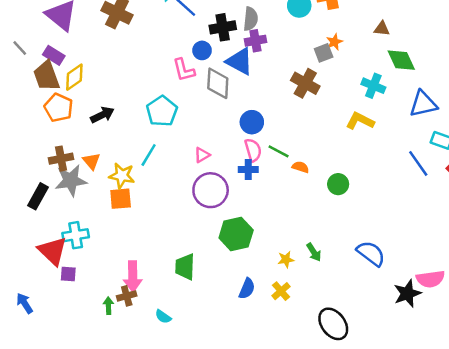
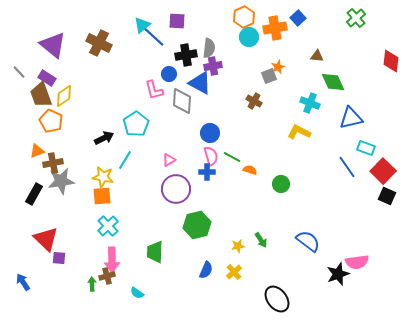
brown cross: (305, 83) -> (254, 101), size x0.7
black arrow: (102, 115) -> (104, 138), moved
orange triangle: (91, 161) -> (37, 151), moved, turned 49
cyan cross: (76, 235) -> (108, 226), moved, turned -35

